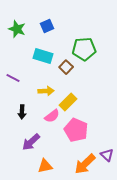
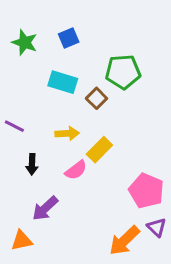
purple line: (13, 78) -> (14, 126), moved
pink pentagon: (76, 130) -> (146, 191), moved
orange triangle: (45, 166) -> (22, 241), moved

